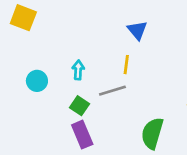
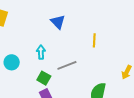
blue triangle: (137, 30) -> (58, 22), moved
yellow line: (126, 65) -> (94, 40), moved

